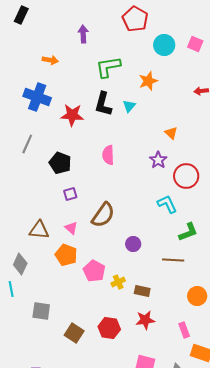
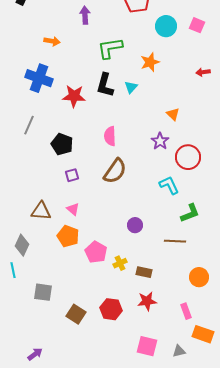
brown semicircle: (103, 215) -> (115, 171), moved

